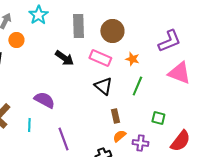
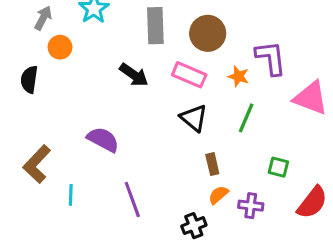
purple L-shape: (169, 41) -> (271, 58), moved, turned -75
cyan line: (29, 125) -> (71, 195), moved

